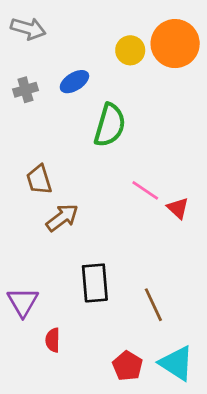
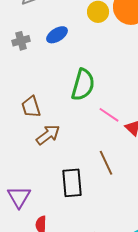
green semicircle: (110, 125) -> (83, 85), moved
brown line: (153, 305) -> (106, 163), moved

